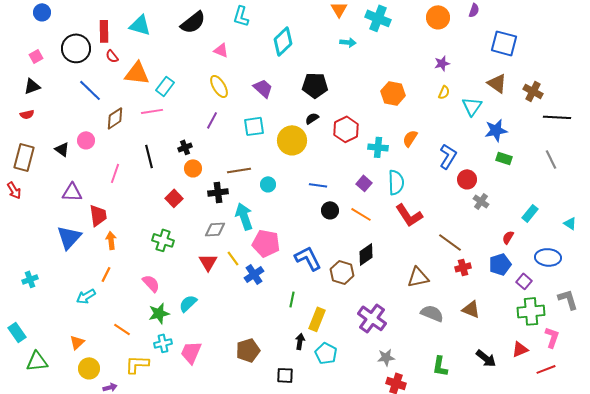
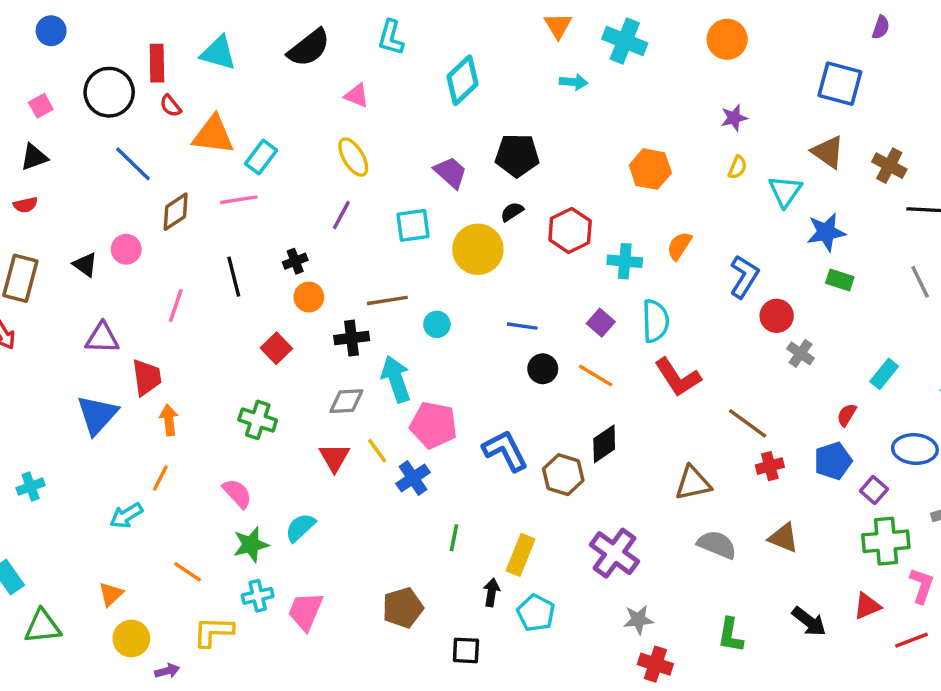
purple semicircle: (474, 10) -> (881, 27), moved
purple trapezoid: (263, 88) -> (451, 172), moved
green line: (292, 299) -> (454, 538), moved

